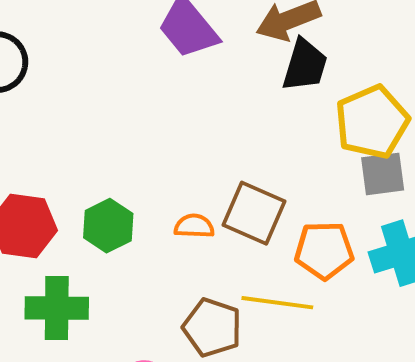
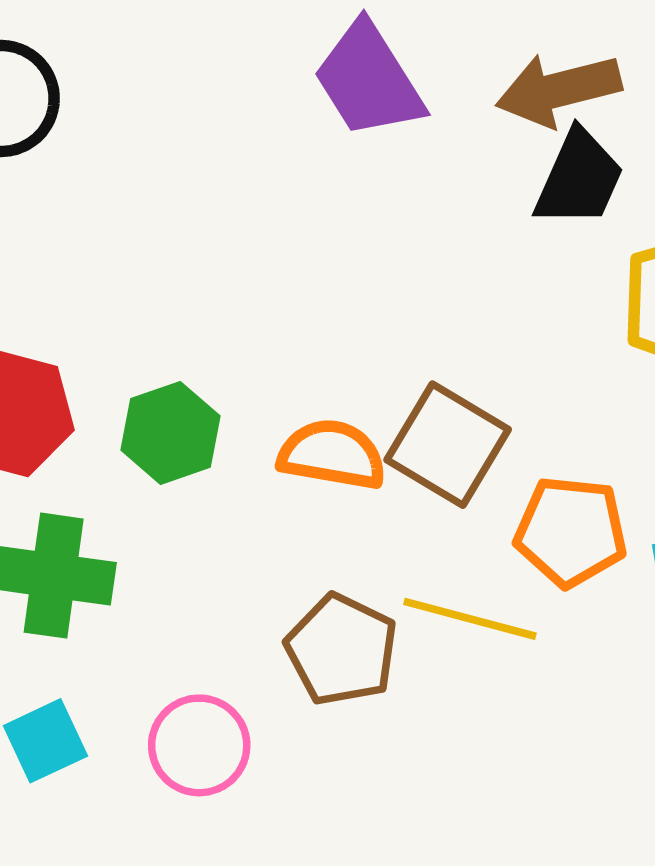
orange semicircle: (194, 226) -> (332, 455), size x1.4

